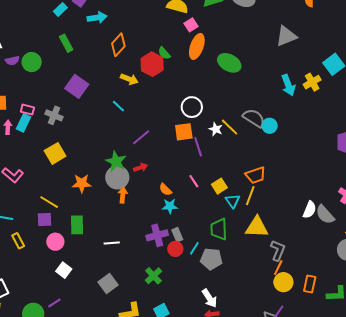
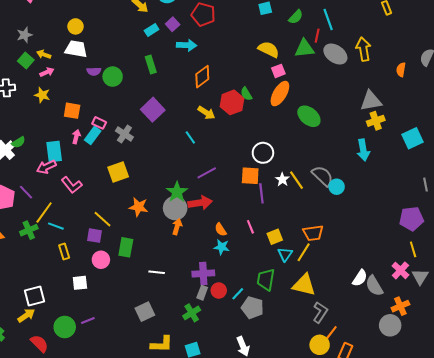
yellow cross: (312, 82) -> (376, 121), moved
red arrow: (141, 167) -> (200, 203), size x1.6
gray rectangle: (177, 235) -> (202, 293), moved, turned 32
orange line: (278, 268) -> (331, 333), moved
white square: (64, 270) -> (80, 283), moved, turned 35

